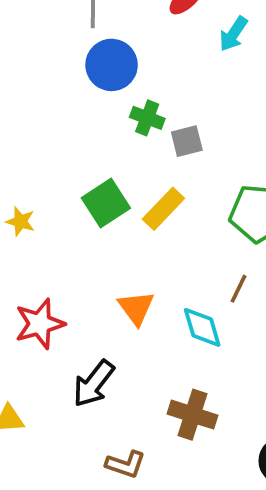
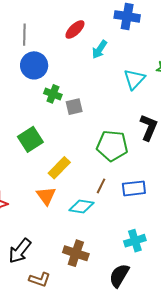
yellow rectangle: (163, 209) -> (59, 168), moved
cyan diamond: (202, 327) -> (81, 206), turned -65
black arrow: (94, 384) -> (20, 251), moved

